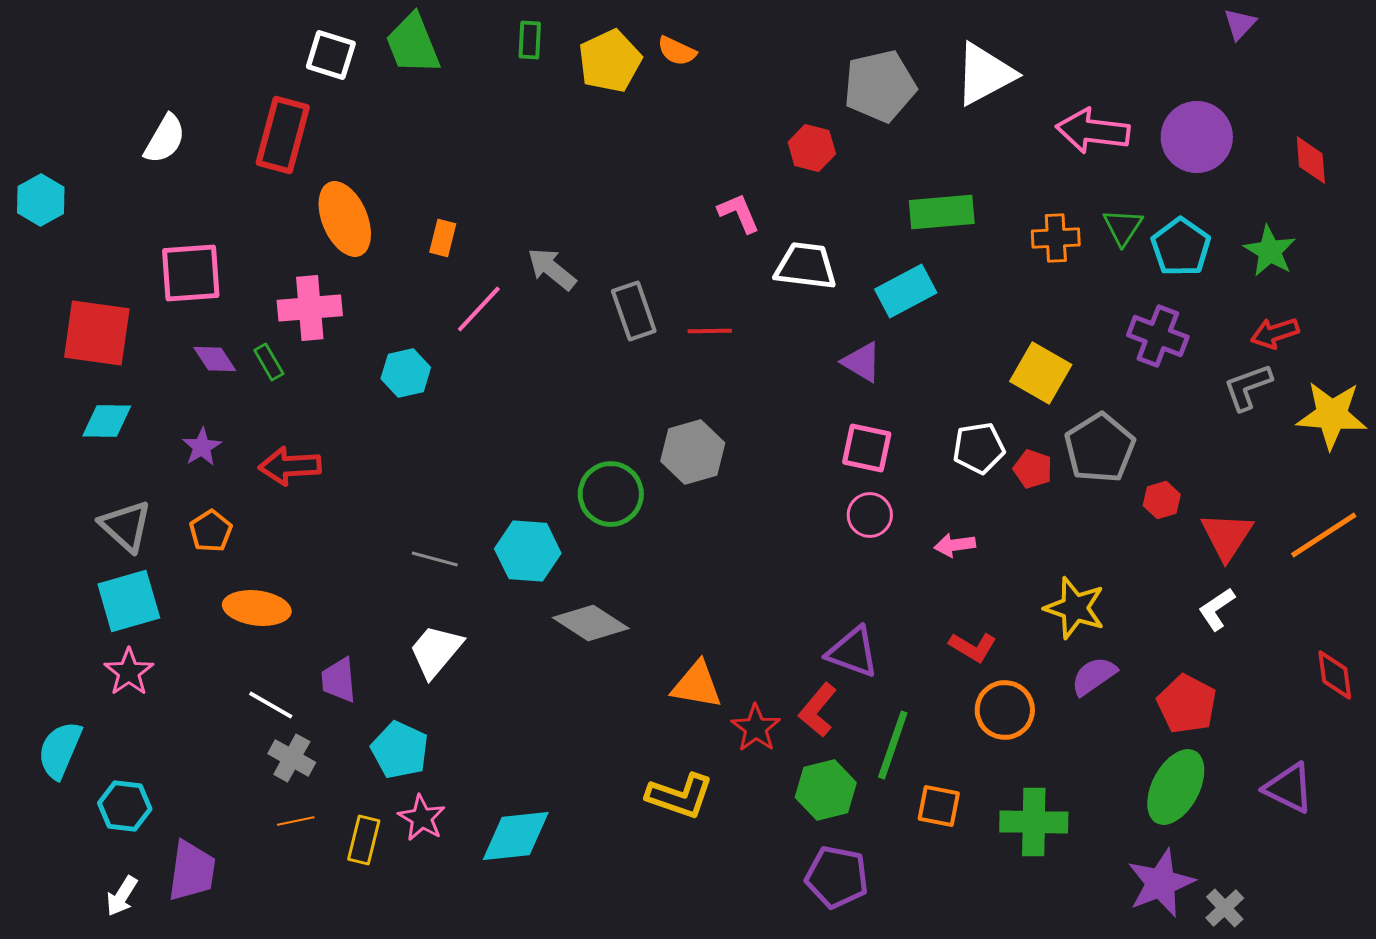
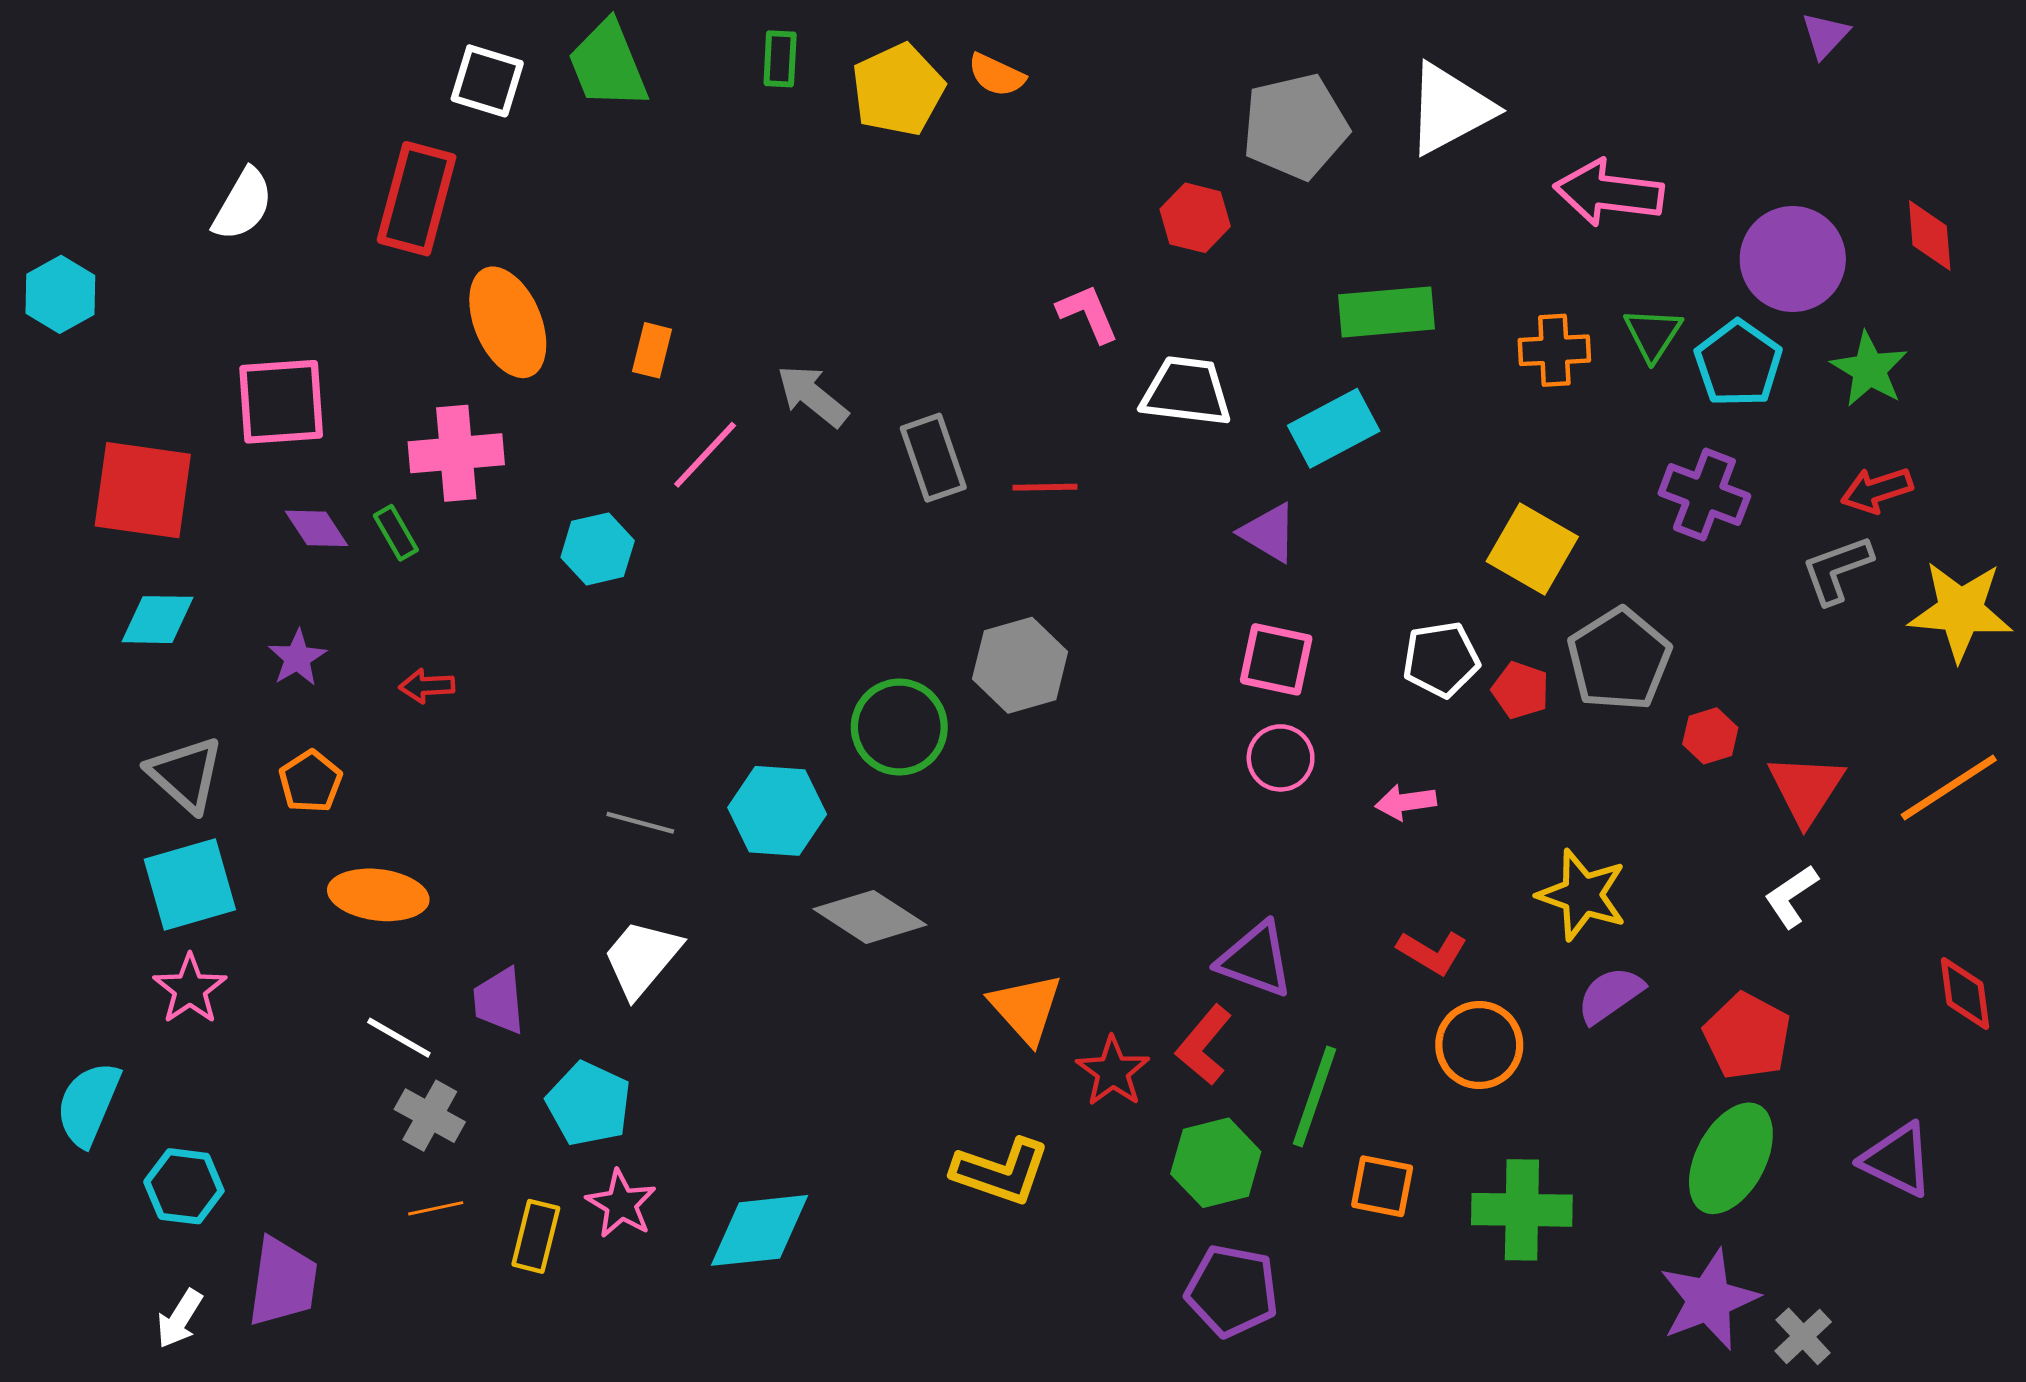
purple circle: (1197, 137) -> (1793, 259), moved
red arrow: (290, 466) -> (427, 686), size x0.6
orange triangle: (697, 685) -> (1026, 1008), turned 38

